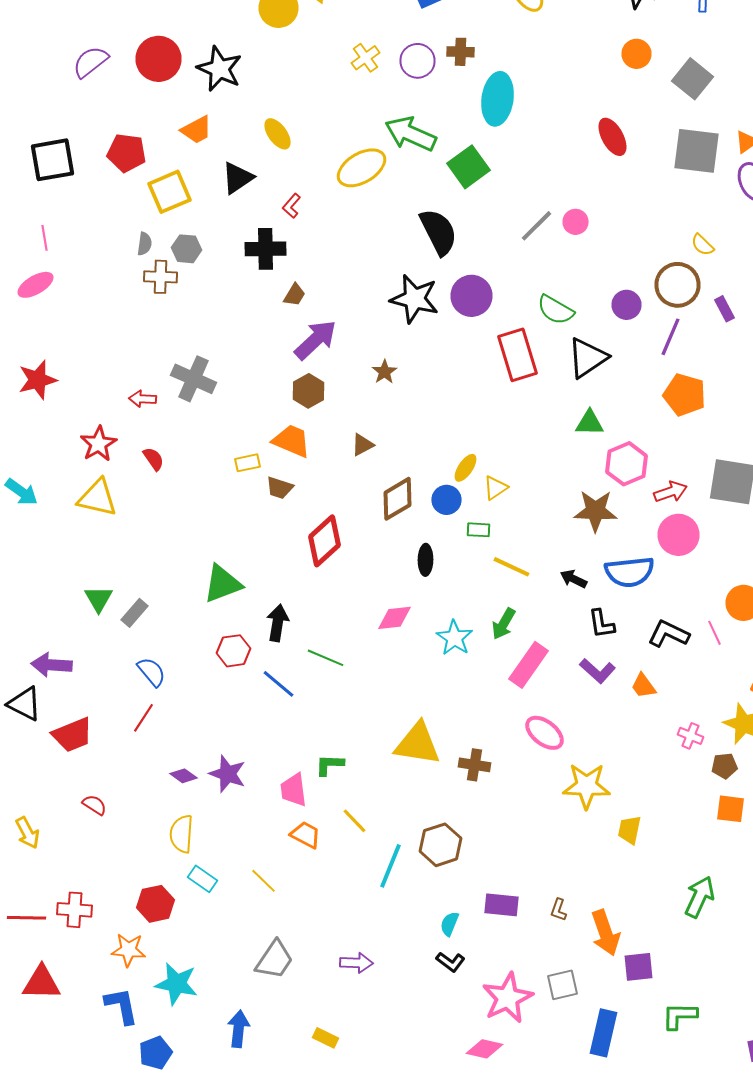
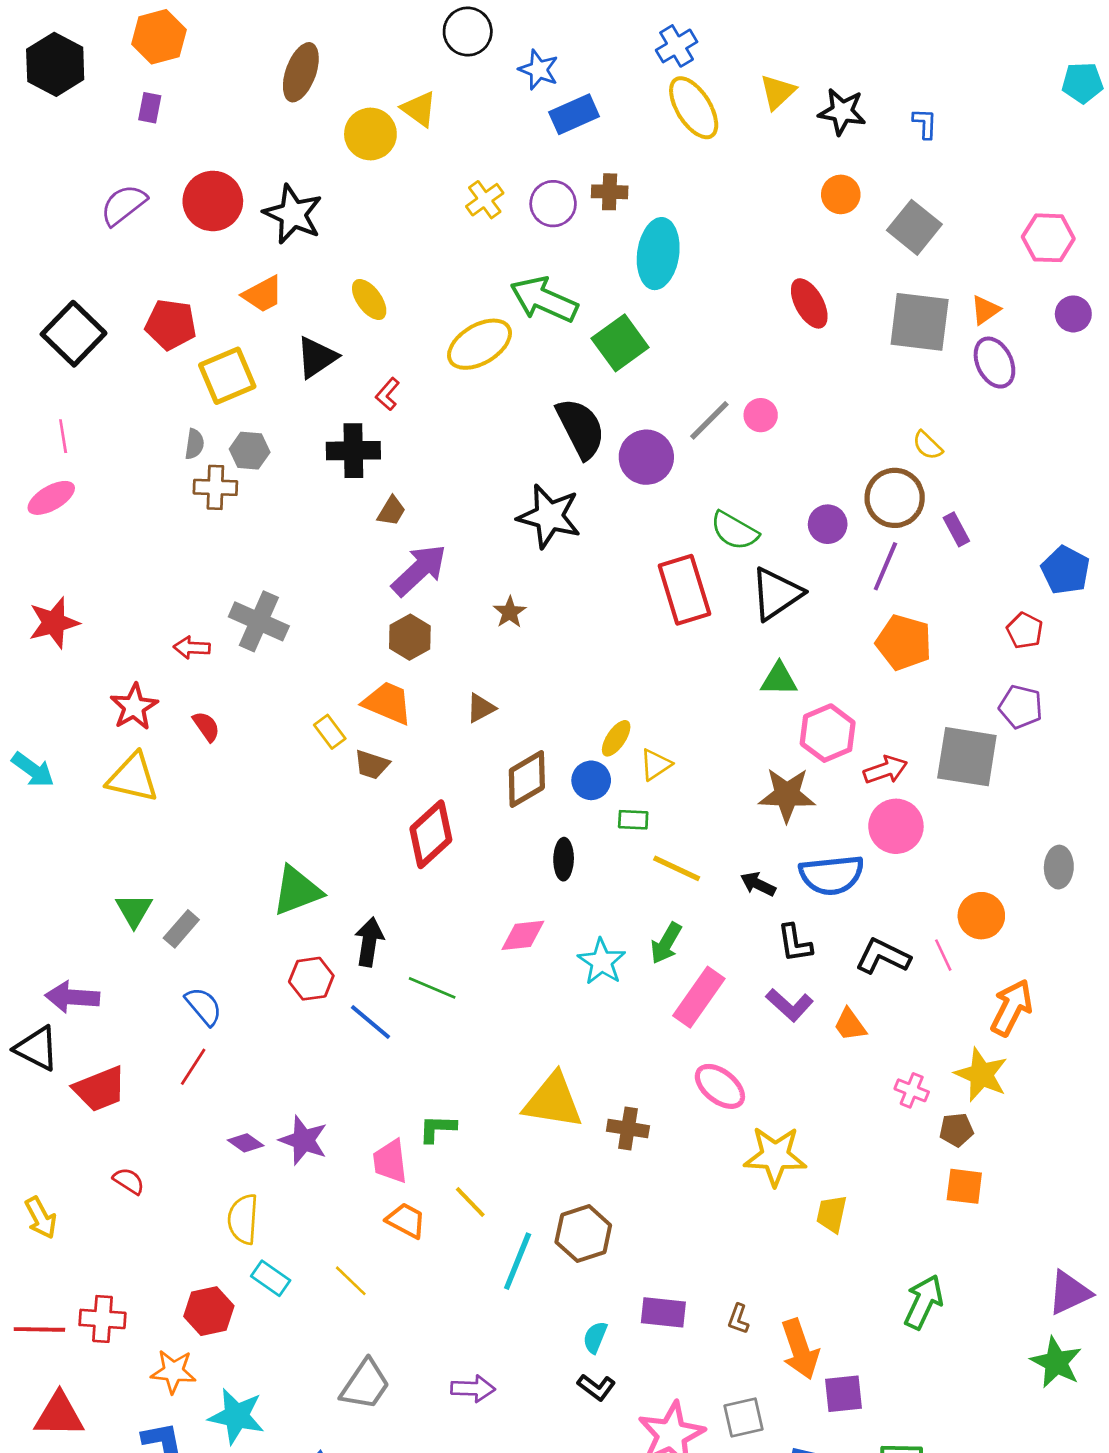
black square: (52, 160) -> (74, 334), turned -36
purple circle: (472, 296) -> (646, 457), moved
yellow rectangle: (248, 463) -> (330, 732), turned 65

